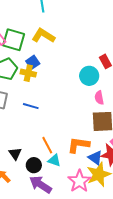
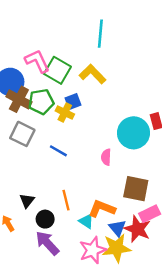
cyan circle: (89, 76) -> (134, 133), size x1.4
pink semicircle: (99, 98) -> (106, 157), moved
cyan triangle: (54, 160) -> (86, 221), moved

